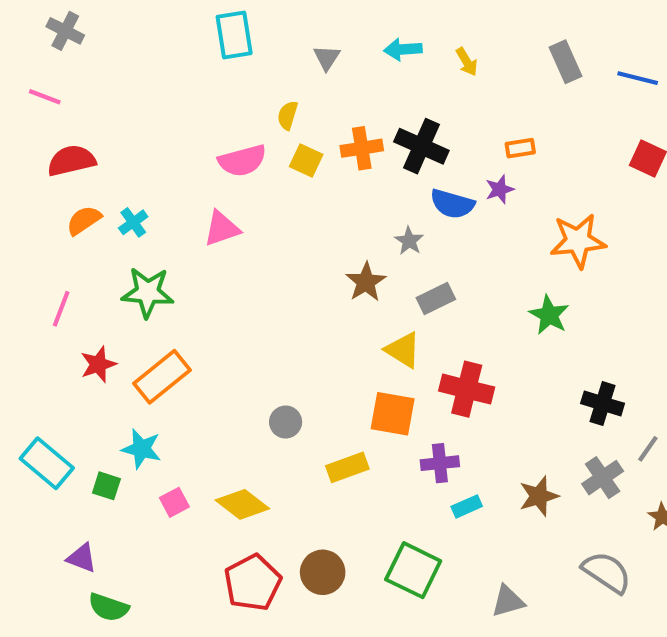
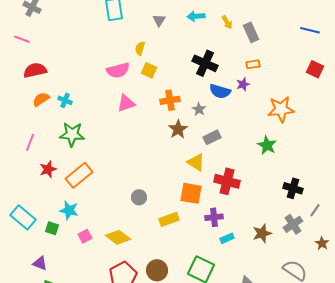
gray rectangle: (566, 62) -> (251, 32), moved
orange cross: (362, 148) -> (170, 100), moved
cyan cross: (133, 222) -> (65, 100), turned -32
pink triangle: (222, 228) -> (126, 103), moved

